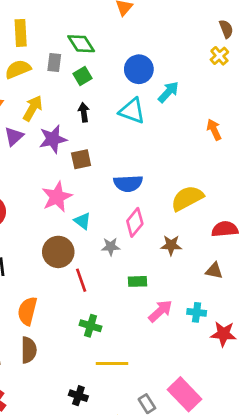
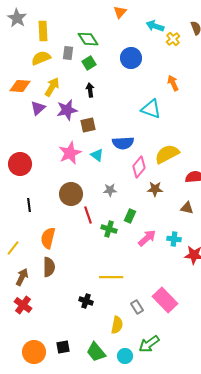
yellow cross: (219, 56) -> (173, 39), moved
cyan arrow: (168, 92) -> (155, 26), moved, turned -114
cyan triangle: (132, 111) -> (151, 109), moved
orange arrow: (214, 130) -> (173, 83), moved
cyan triangle: (82, 221) -> (97, 155), moved
pink diamond: (135, 222) -> (139, 167), moved
green rectangle: (138, 281) -> (130, 216), turned -64
green cross: (90, 326) -> (109, 229), moved

